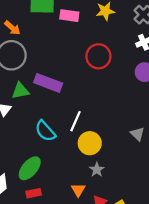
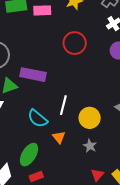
yellow circle: (90, 143) -> (90, 118), moved
orange triangle: (78, 190) -> (59, 137), moved

